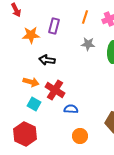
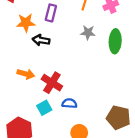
black arrow: (47, 60) -> (41, 40), moved
cyan square: (34, 104) -> (44, 108), moved, turned 32

